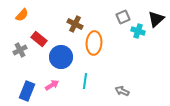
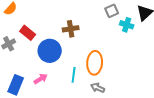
brown cross: (75, 24) -> (71, 29), moved, turned -35
orange ellipse: (94, 43) -> (95, 63), moved
gray arrow: (122, 91) -> (98, 88), moved

